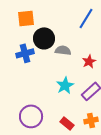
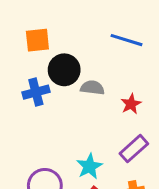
blue line: (86, 18) -> (127, 40), turned 75
cyan star: (65, 85) -> (89, 166), moved

